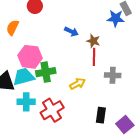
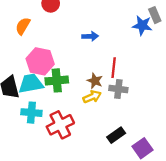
blue arrow: (71, 32) -> (90, 36), turned -32
brown star: (93, 41) -> (95, 81), moved
gray cross: (113, 75) -> (118, 89), moved
black rectangle: (101, 115) -> (116, 135), turned 42

